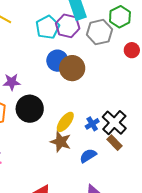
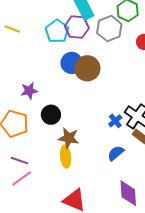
black circle: (30, 109) -> (51, 115), size x0.7
yellow ellipse: (65, 122) -> (66, 157), moved, turned -35
brown star: (61, 142) -> (69, 138), moved

